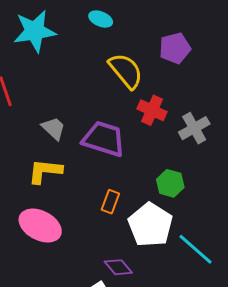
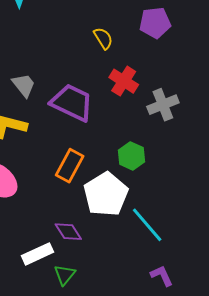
yellow semicircle: (126, 71) -> (103, 38), size x0.6
orange rectangle: (110, 202) -> (70, 166), size x1.4

